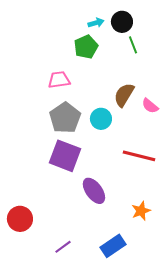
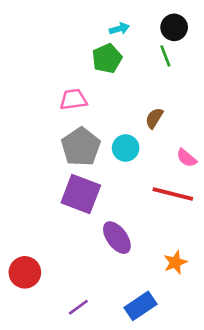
black circle: (122, 22) -> (174, 27), moved
brown semicircle: (124, 95) -> (154, 118), size x0.7
pink semicircle: (150, 106) -> (187, 158), moved

